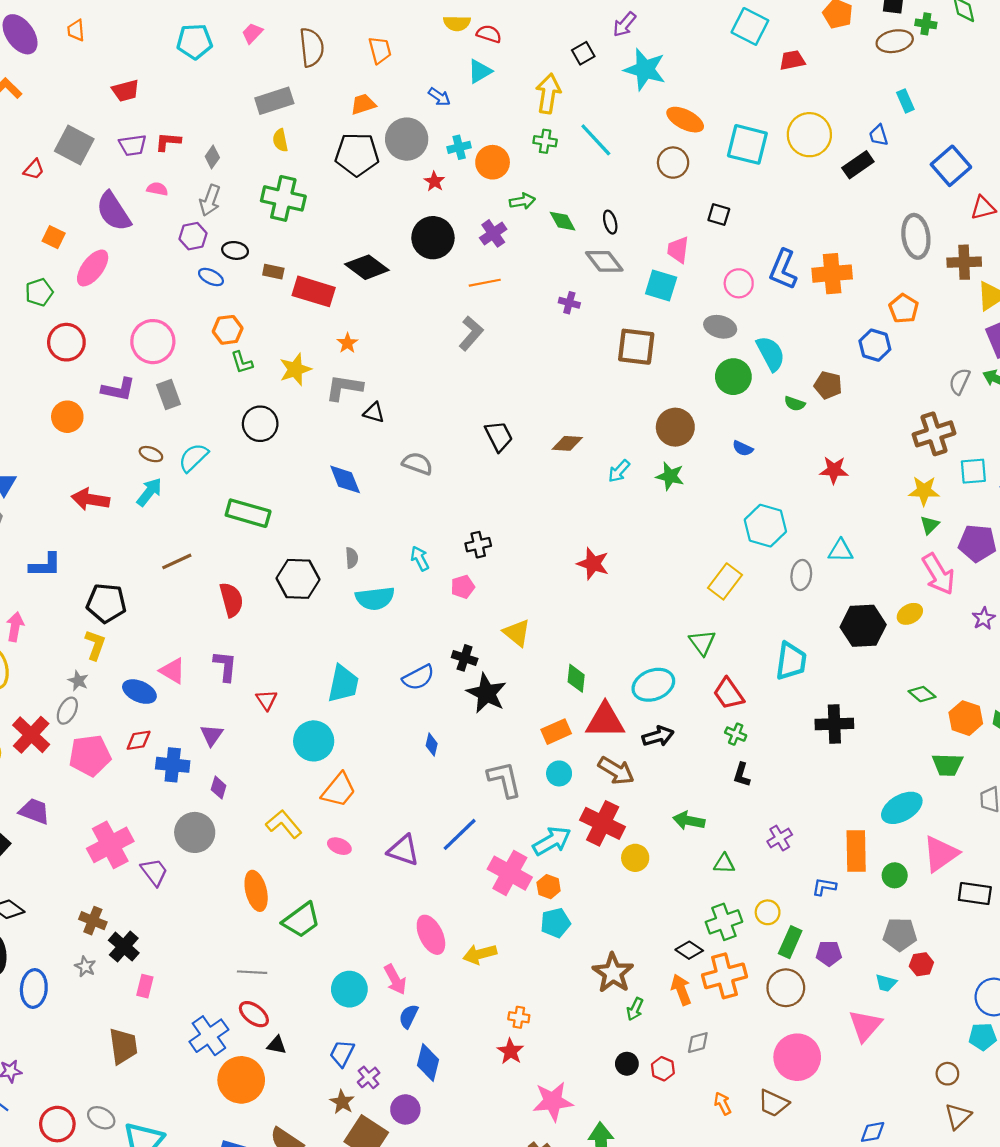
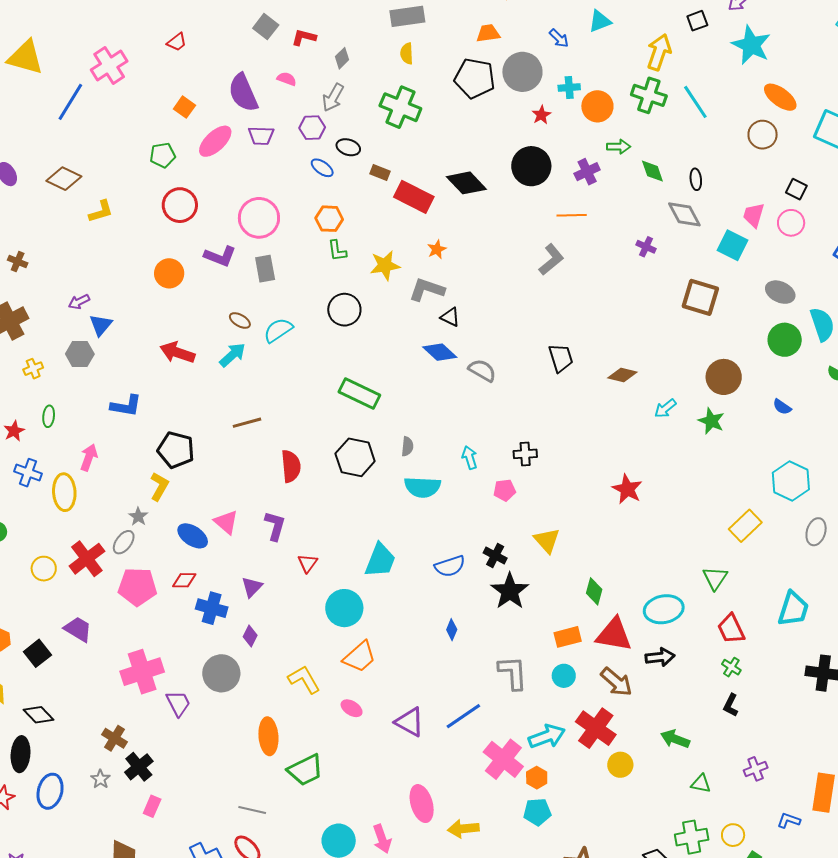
green cross: (545, 141) -> (649, 95), size x1.6
gray square: (74, 145) -> (266, 27), moved, size x0.7
purple trapezoid: (133, 145) -> (261, 136), moved
pink circle: (739, 283) -> (791, 223), moved
blue diamond: (345, 479) -> (440, 352), moved, turned -36
green rectangle: (248, 513) -> (359, 393), moved

